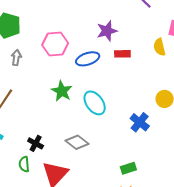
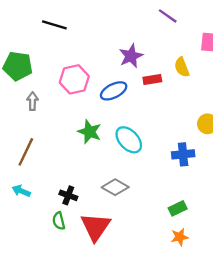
yellow semicircle: (159, 47) -> (182, 67), moved
blue cross: (140, 122) -> (183, 154), turned -36

